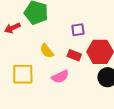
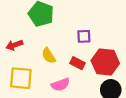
red arrow: (12, 28) -> (14, 45), moved

